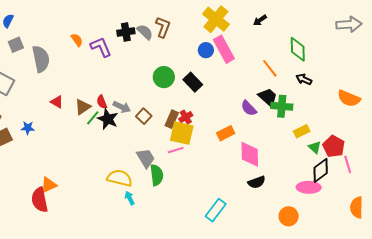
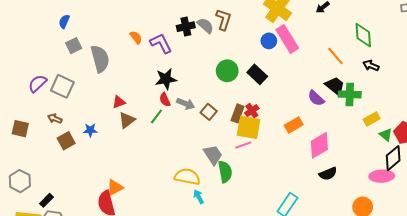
red triangle: (57, 102) -> (119, 102), turned -48
brown triangle: (83, 107) -> (127, 120), moved
black star: (108, 119) -> (166, 79), moved, turned -30
pink diamond: (250, 154) -> (319, 145), turned 64

